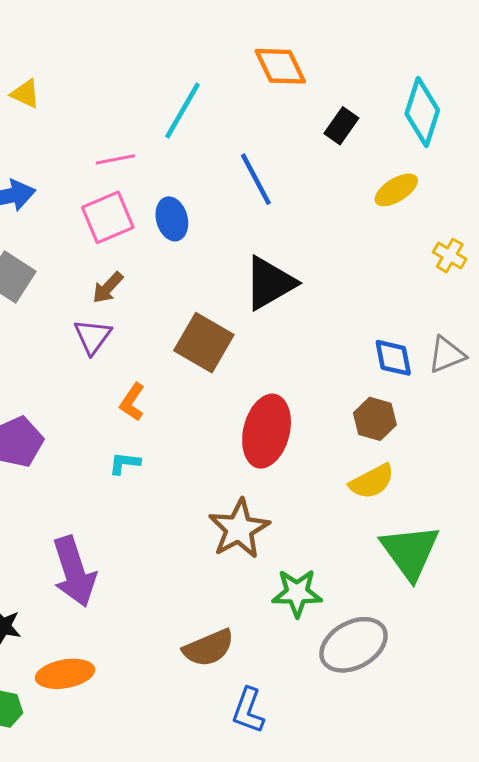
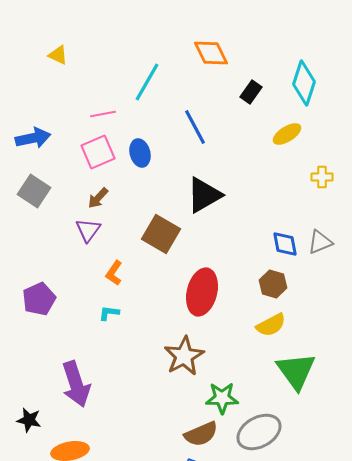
yellow triangle: (25, 94) -> (58, 55), moved
yellow cross: (450, 256) -> (322, 177), turned -30
brown semicircle: (209, 648) -> (201, 434), moved

